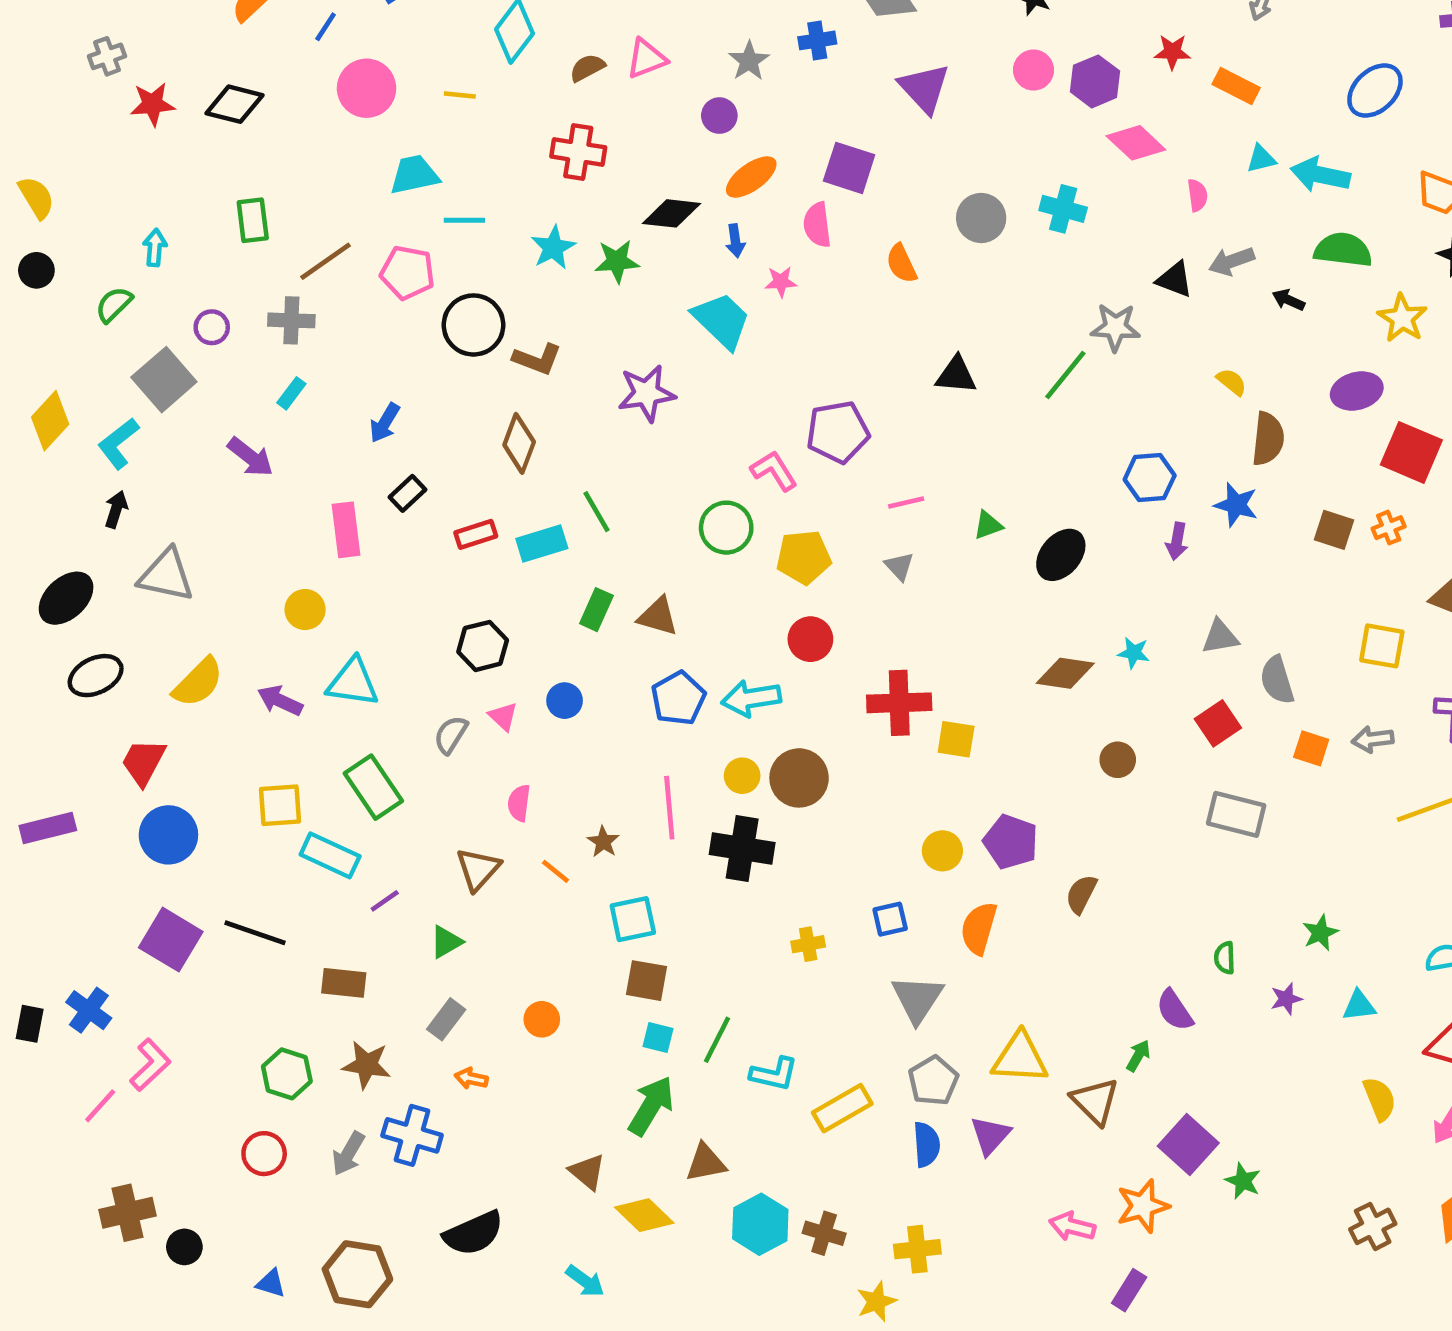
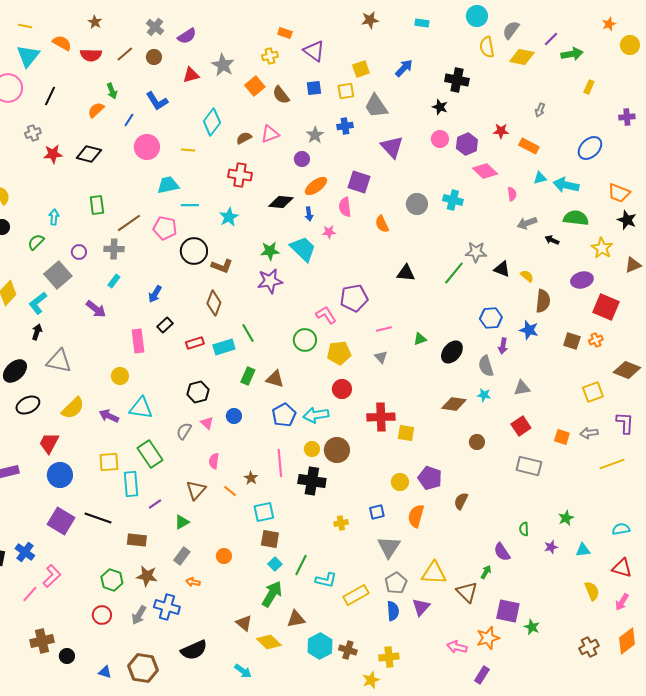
green star: (617, 261) -> (270, 251), moved
black triangle: (1175, 279) -> (502, 269), moved
yellow square: (1382, 646) -> (593, 392), turned -30
gray semicircle: (1277, 680) -> (486, 366), moved
cyan rectangle: (330, 855) -> (131, 484), turned 60
cyan square: (658, 1037) -> (275, 564), turned 32
purple square: (1188, 1144) -> (508, 611), turned -30

